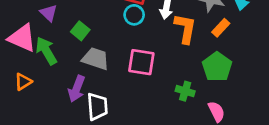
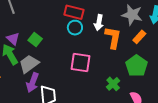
purple triangle: (49, 13) -> (13, 39), moved
gray trapezoid: (96, 59) -> (29, 64), moved, turned -55
green cross: (185, 91) -> (113, 84), turned 32

